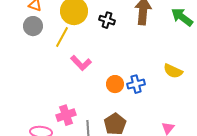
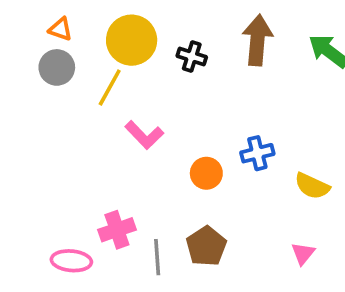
yellow semicircle: (173, 71) -> (312, 186), moved
blue cross: (136, 84) -> (257, 153), moved

